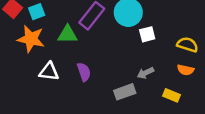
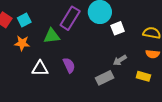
orange star: (31, 39) -> (22, 43), size x0.7

